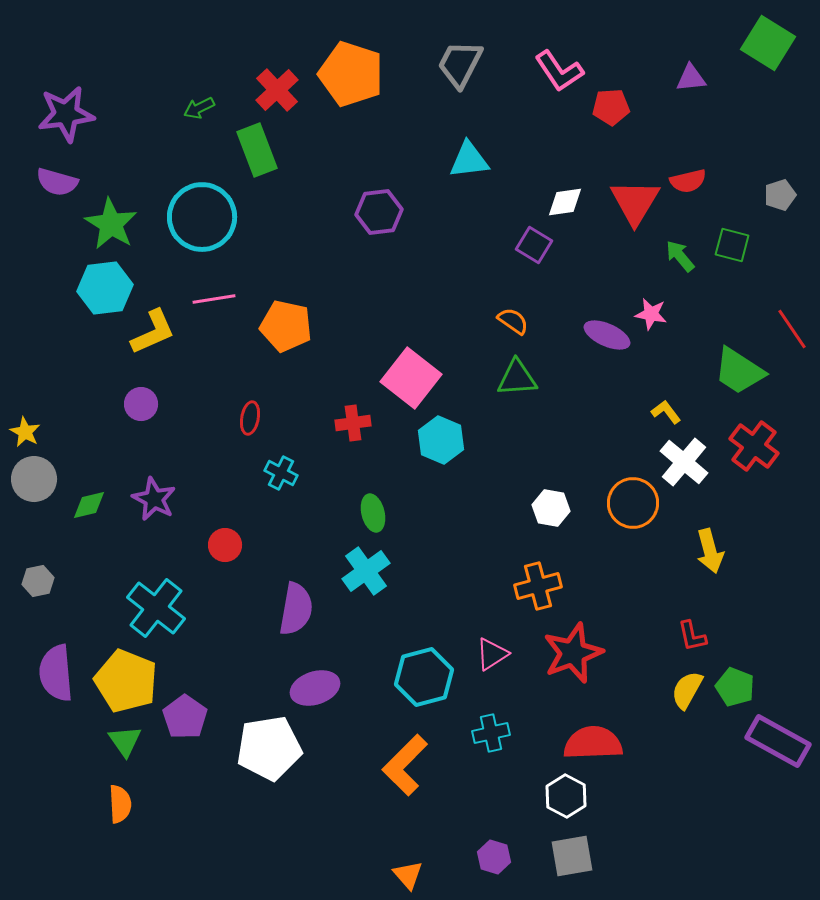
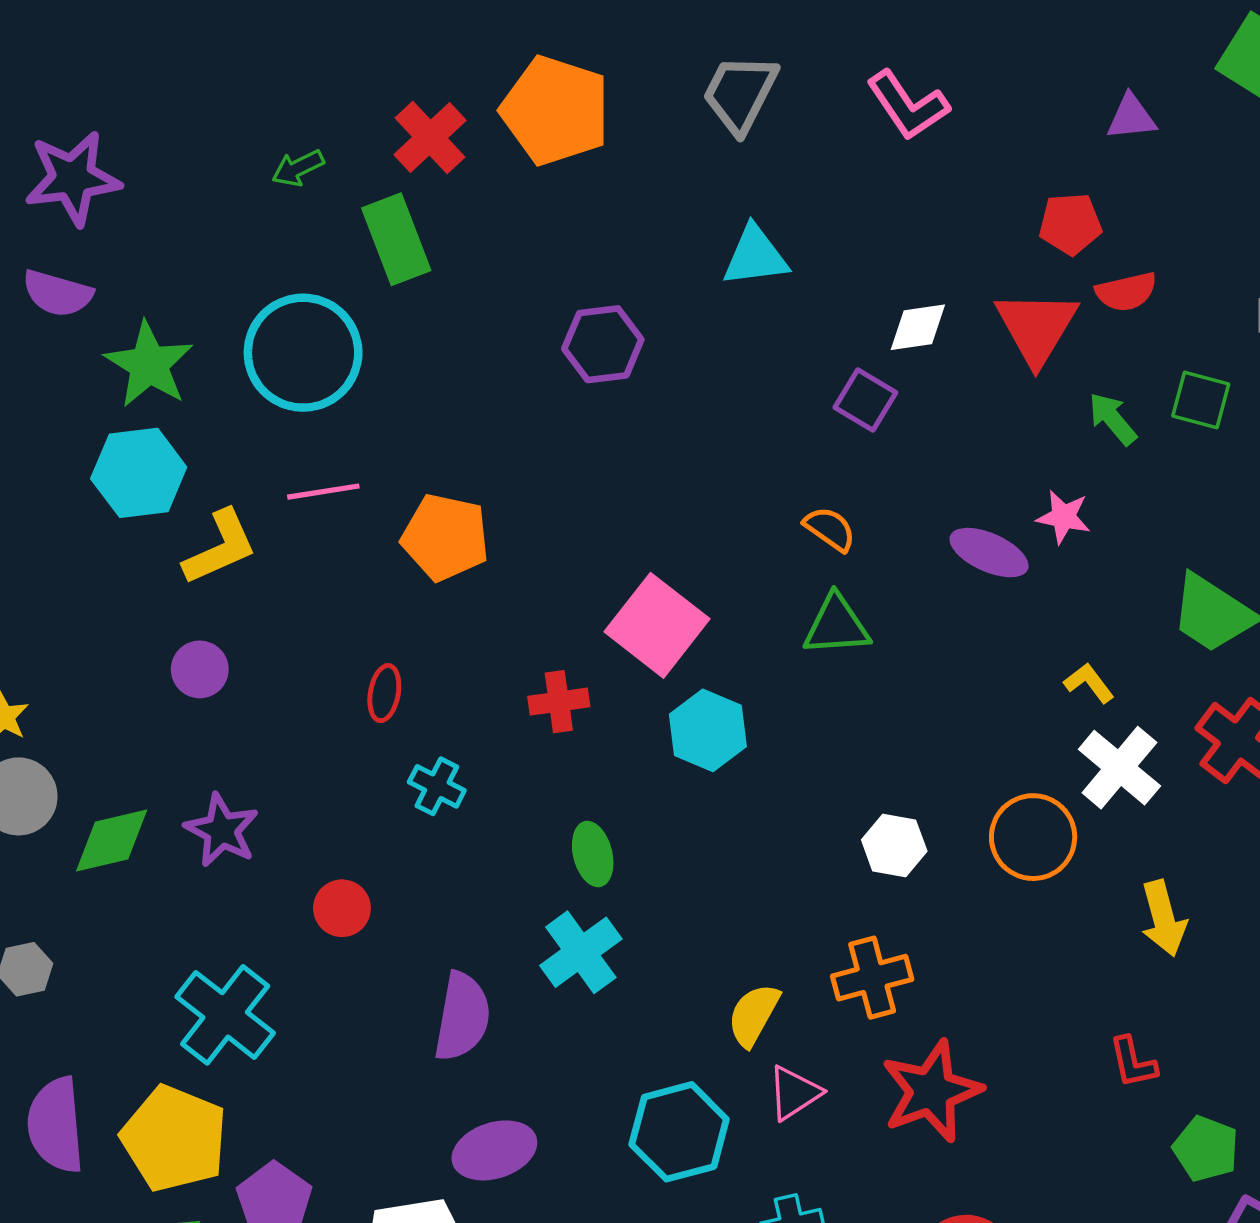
red pentagon: (611, 107) -> (1070, 224), moved
green diamond: (89, 505) -> (112, 840), size x1.4
yellow semicircle: (687, 690) -> (754, 1015), moved

